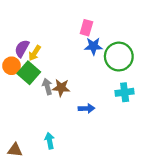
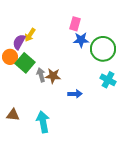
yellow arrow: (35, 53) -> (30, 35), moved
cyan cross: (125, 92) -> (108, 80), turned 35
cyan arrow: (50, 141) -> (43, 122), size x1.5
brown triangle: (15, 150) -> (13, 115), moved

